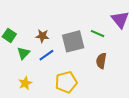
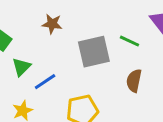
brown star: (42, 36) -> (52, 24), moved
blue line: (46, 55) -> (45, 82), moved

